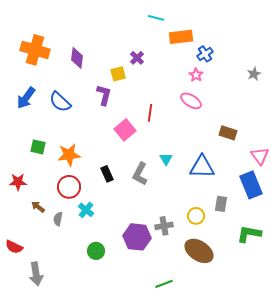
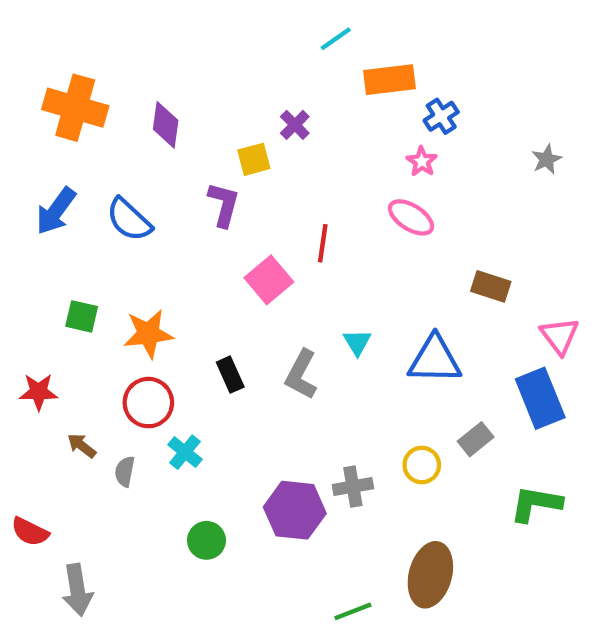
cyan line: (156, 18) -> (336, 39), turned -49
gray rectangle: (221, 204) -> (476, 439), turned 42
brown ellipse: (199, 251) -> (430, 575), moved, turned 72

